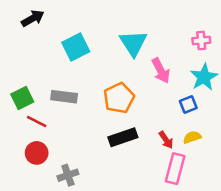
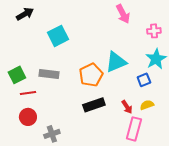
cyan triangle: (133, 43) -> (116, 62), moved, turned 40
pink arrow: (161, 71) -> (123, 14), moved
red line: (37, 122) -> (28, 93), turned -35

